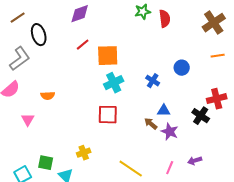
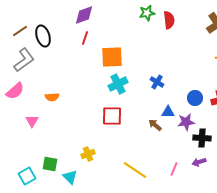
brown line: (18, 18) -> (20, 31), moved
red line: (83, 45) -> (85, 38), moved, turned -32
blue circle: (182, 68) -> (195, 98), moved
black cross: (201, 116) -> (202, 138), moved, turned -30
purple star: (170, 132) -> (186, 122), moved, turned -30

